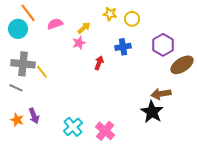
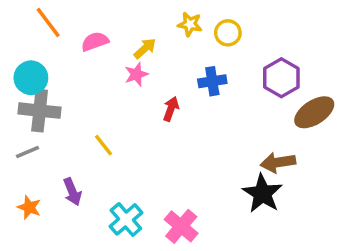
cyan circle: (18, 29) -> (31, 78), moved
yellow line: (42, 72) -> (103, 145), moved
gray line: (16, 88) -> (27, 152), turned -48
purple arrow: (34, 116) -> (72, 192), moved

